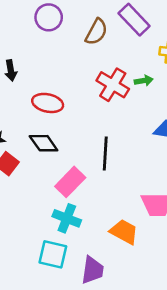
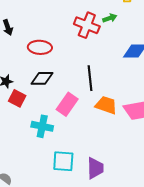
black diamond: (44, 143) -> (42, 78), turned -45
cyan cross: (67, 218) -> (42, 126), moved
orange trapezoid: (124, 232) -> (106, 105), moved

